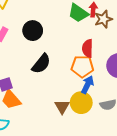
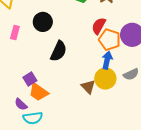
red semicircle: (88, 48) -> (99, 26), turned 42
orange pentagon: (82, 66) -> (110, 40), moved, turned 30

